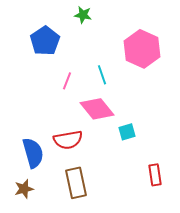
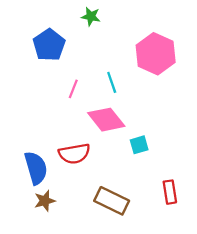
brown rectangle: (76, 183) -> (112, 201), moved, turned -52
brown star: (24, 189) -> (45, 201), moved

